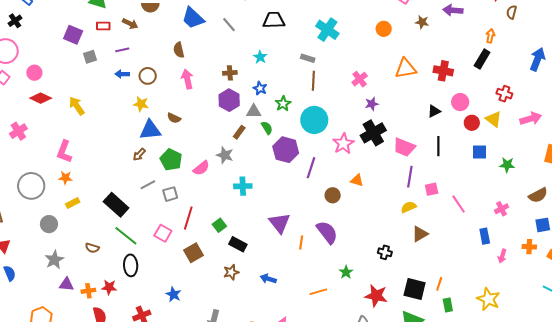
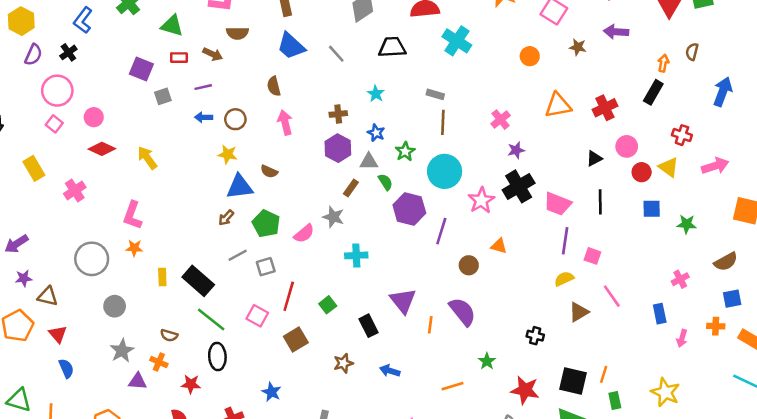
brown semicircle: (512, 12) -> (692, 52), moved
cyan cross: (327, 30) -> (457, 41), moved
red cross: (443, 71) -> (605, 108), turned -36
pink square: (432, 189) -> (592, 256), turned 32
yellow rectangle: (73, 203) -> (162, 277), moved, turned -64
pink line: (459, 204) -> (612, 296), moved
black rectangle: (238, 244) -> (368, 326), moved, turned 36
orange cross: (88, 291) -> (159, 362), moved, turned 32

